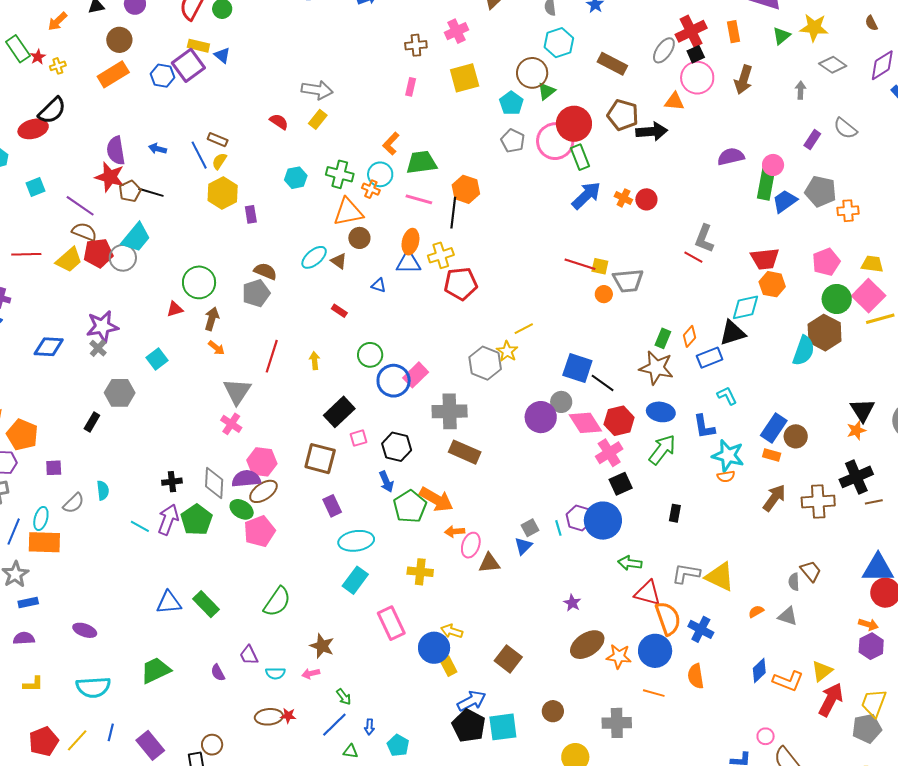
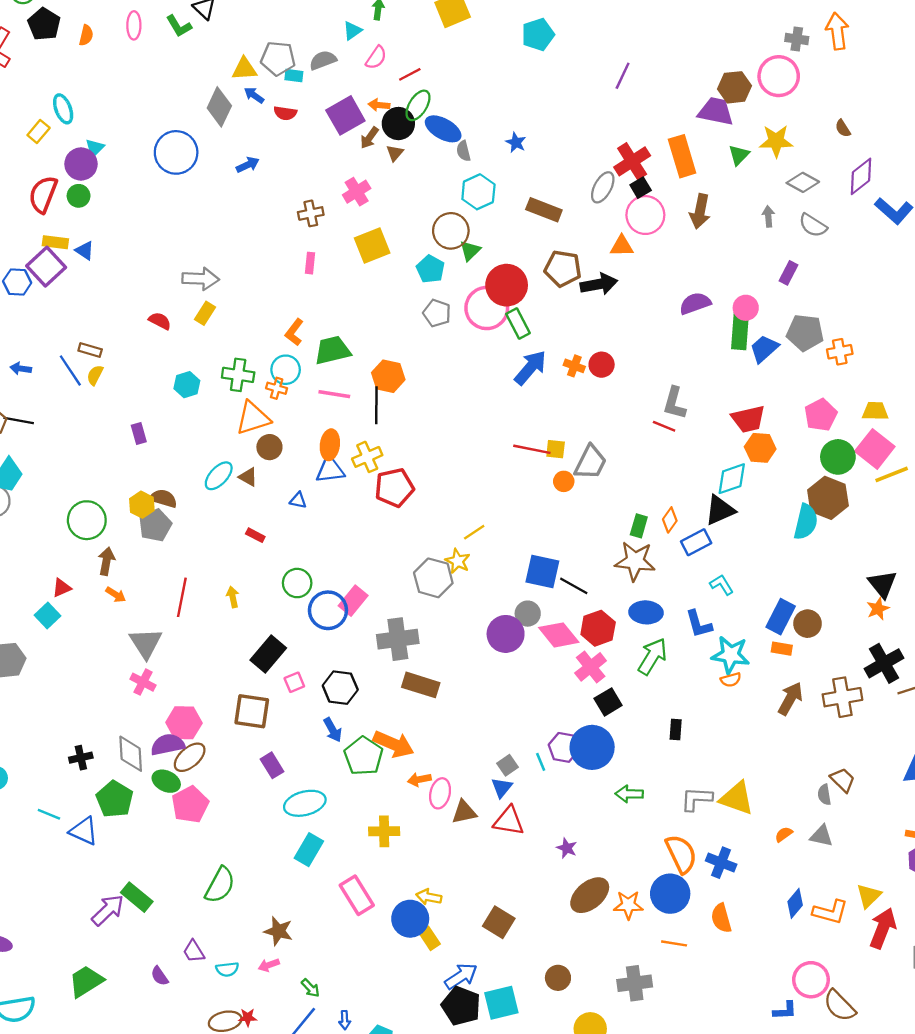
orange rectangle: (734, 32) -> (682, 156), size x1.6
gray semicircle: (845, 128) -> (813, 225), moved
yellow hexagon: (223, 193) -> (142, 505), moved, size x0.7
gray trapezoid: (628, 281) -> (591, 462), turned -52
red triangle: (175, 309) -> (62, 588), moved
purple arrow: (168, 520) -> (108, 910), moved, turned 32
red triangle: (648, 593) -> (509, 821), moved
blue triangle: (169, 603) -> (84, 831), moved, turned 36
pink circle: (766, 736) -> (811, 980), size x1.8

